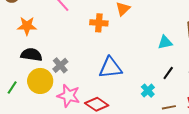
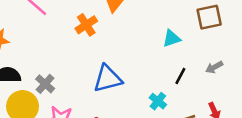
orange cross: (99, 23) -> (86, 25), turned -30

